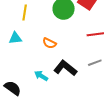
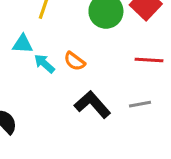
cyan arrow: (41, 76) -> (44, 64), moved

